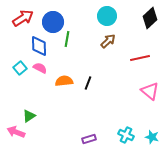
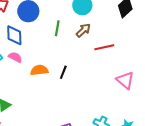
green line: (67, 39) -> (57, 28), moved
red line: (140, 58) -> (104, 47), moved

